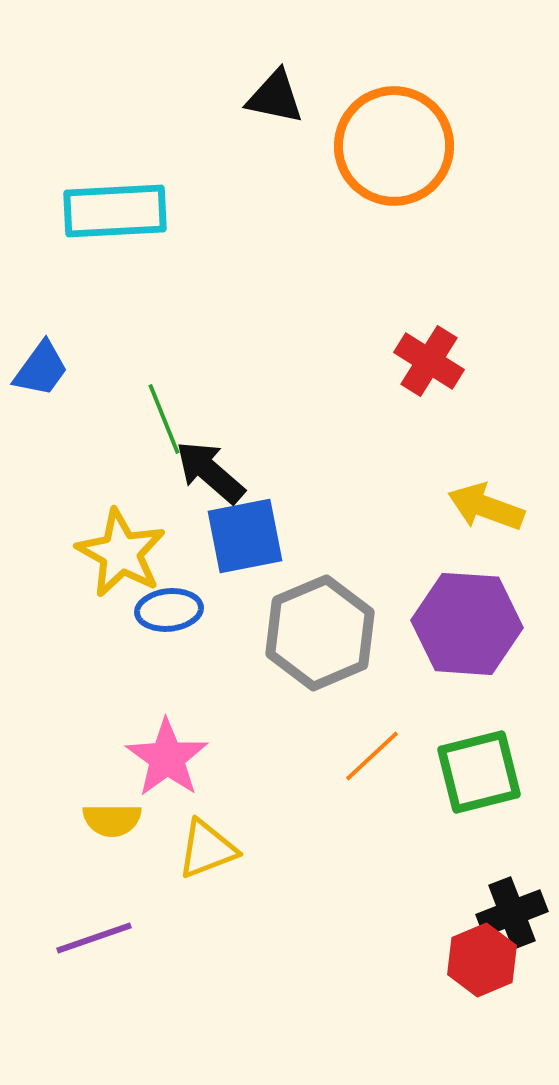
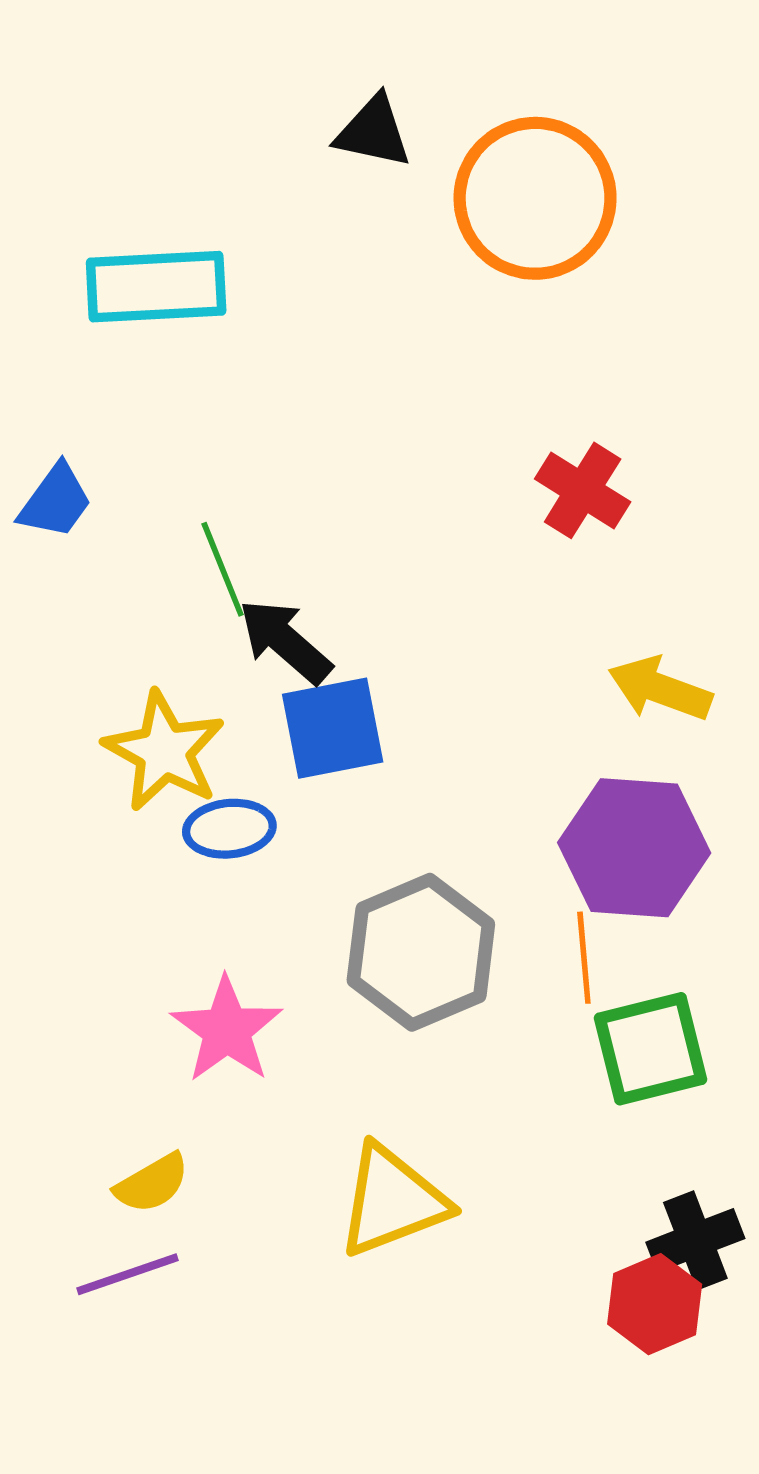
gray hexagon: (320, 633) -> (421, 952), moved
orange line: (372, 756) -> (584, 958), moved, turned -52
yellow semicircle: (112, 820) -> (152, 1183), moved, turned -30
yellow triangle: (207, 849) -> (392, 1201), moved, size x1.4

